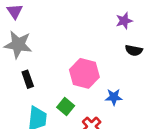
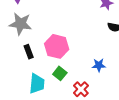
pink hexagon: (84, 73) -> (57, 46), moved

